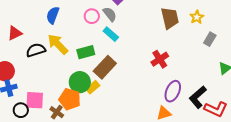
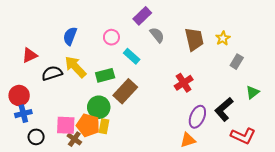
gray semicircle: (110, 14) -> (157, 35), moved
yellow rectangle: (93, 87) -> (104, 126), moved, turned -40
black L-shape: (198, 97) -> (224, 109), moved
pink square: (35, 100) -> (66, 125), moved

